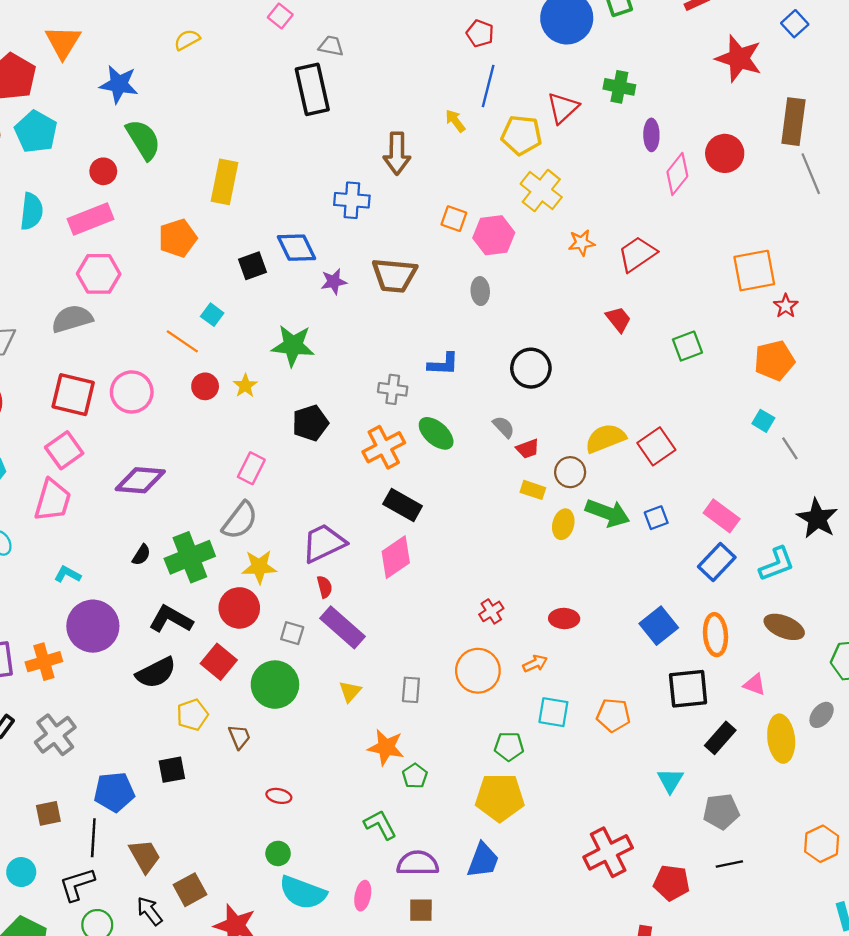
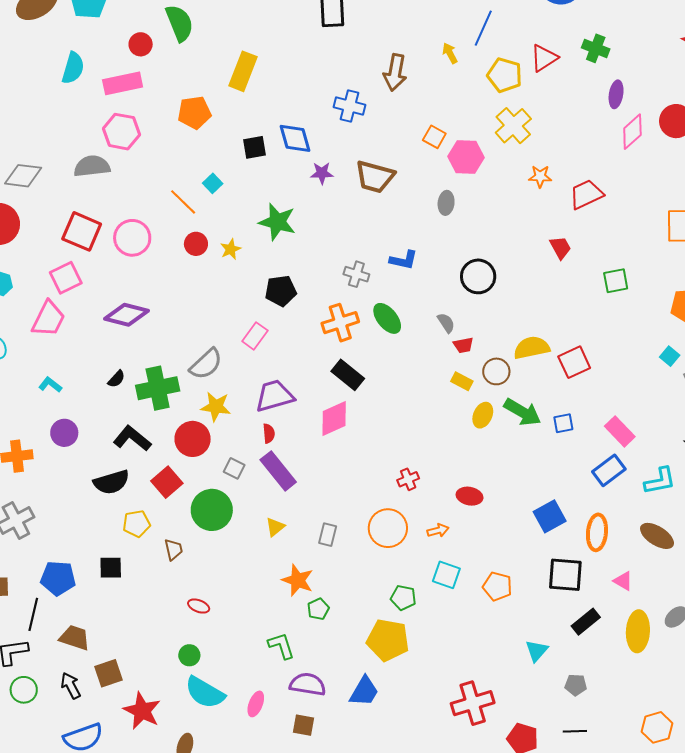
pink rectangle: (251, 468) -> (255, 336), moved
purple circle: (93, 626) -> (64, 433), size x0.6
gray pentagon: (721, 811) -> (576, 685), size x0.7
brown trapezoid: (145, 856) -> (75, 638), turned -52

